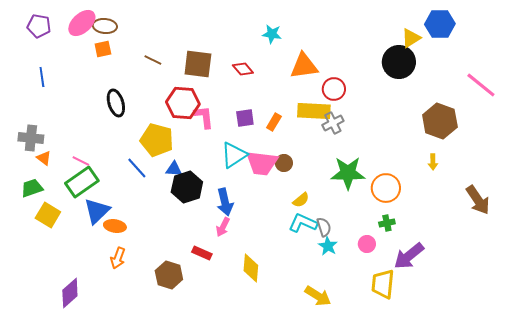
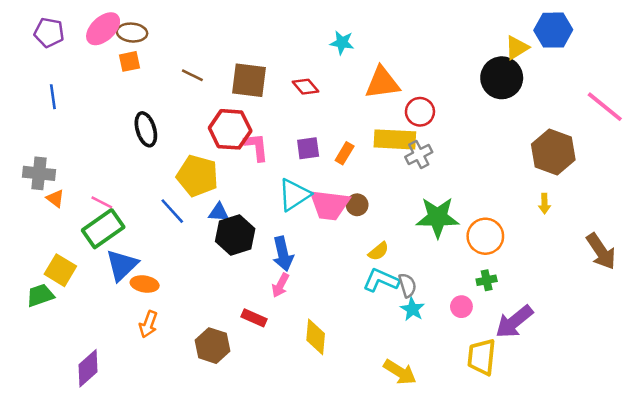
green trapezoid: (32, 188) -> (40, 295), moved

